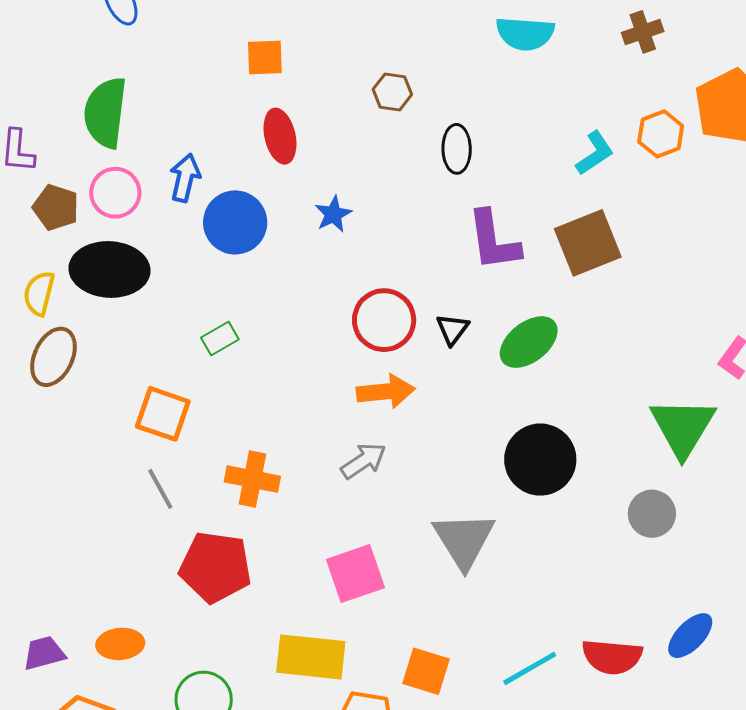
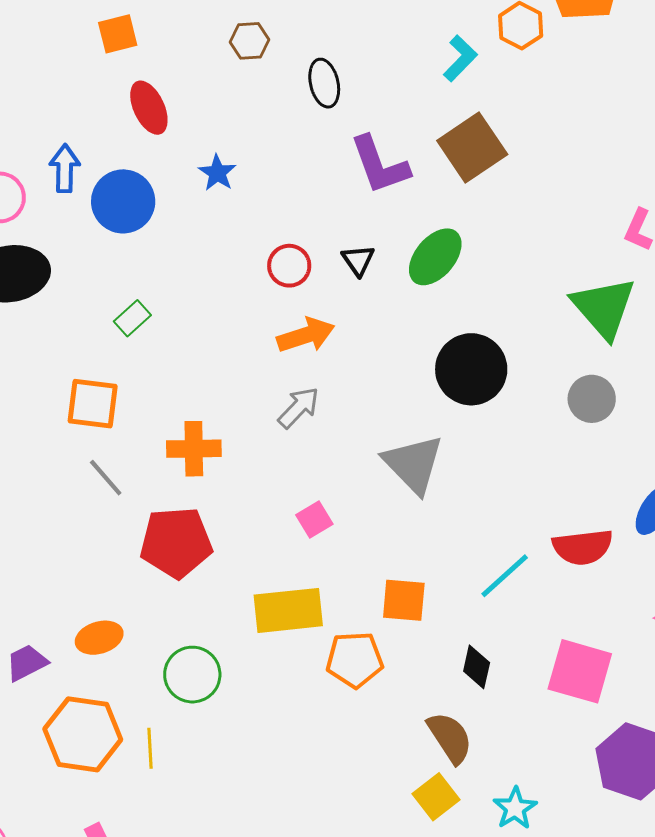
red circle: (384, 320) -> (289, 266), size x0.7
pink square: (355, 574) -> (314, 520), size x0.6

